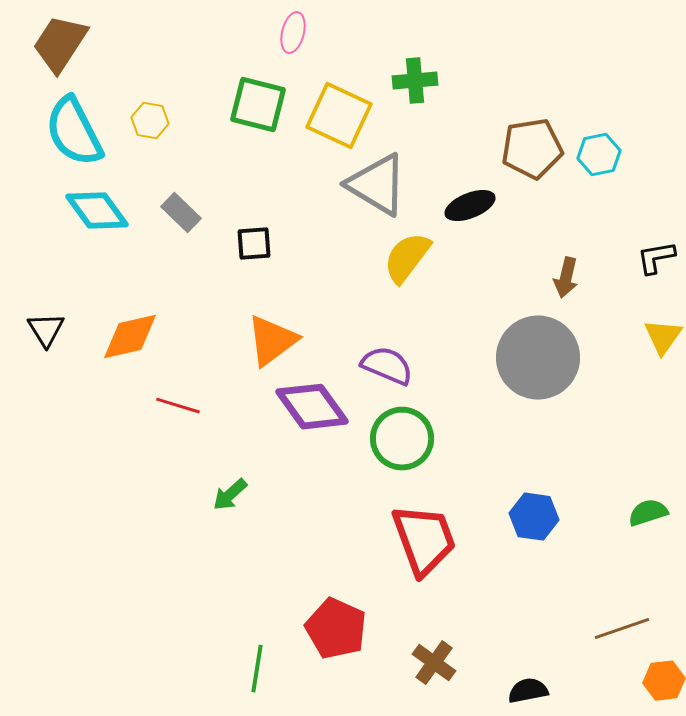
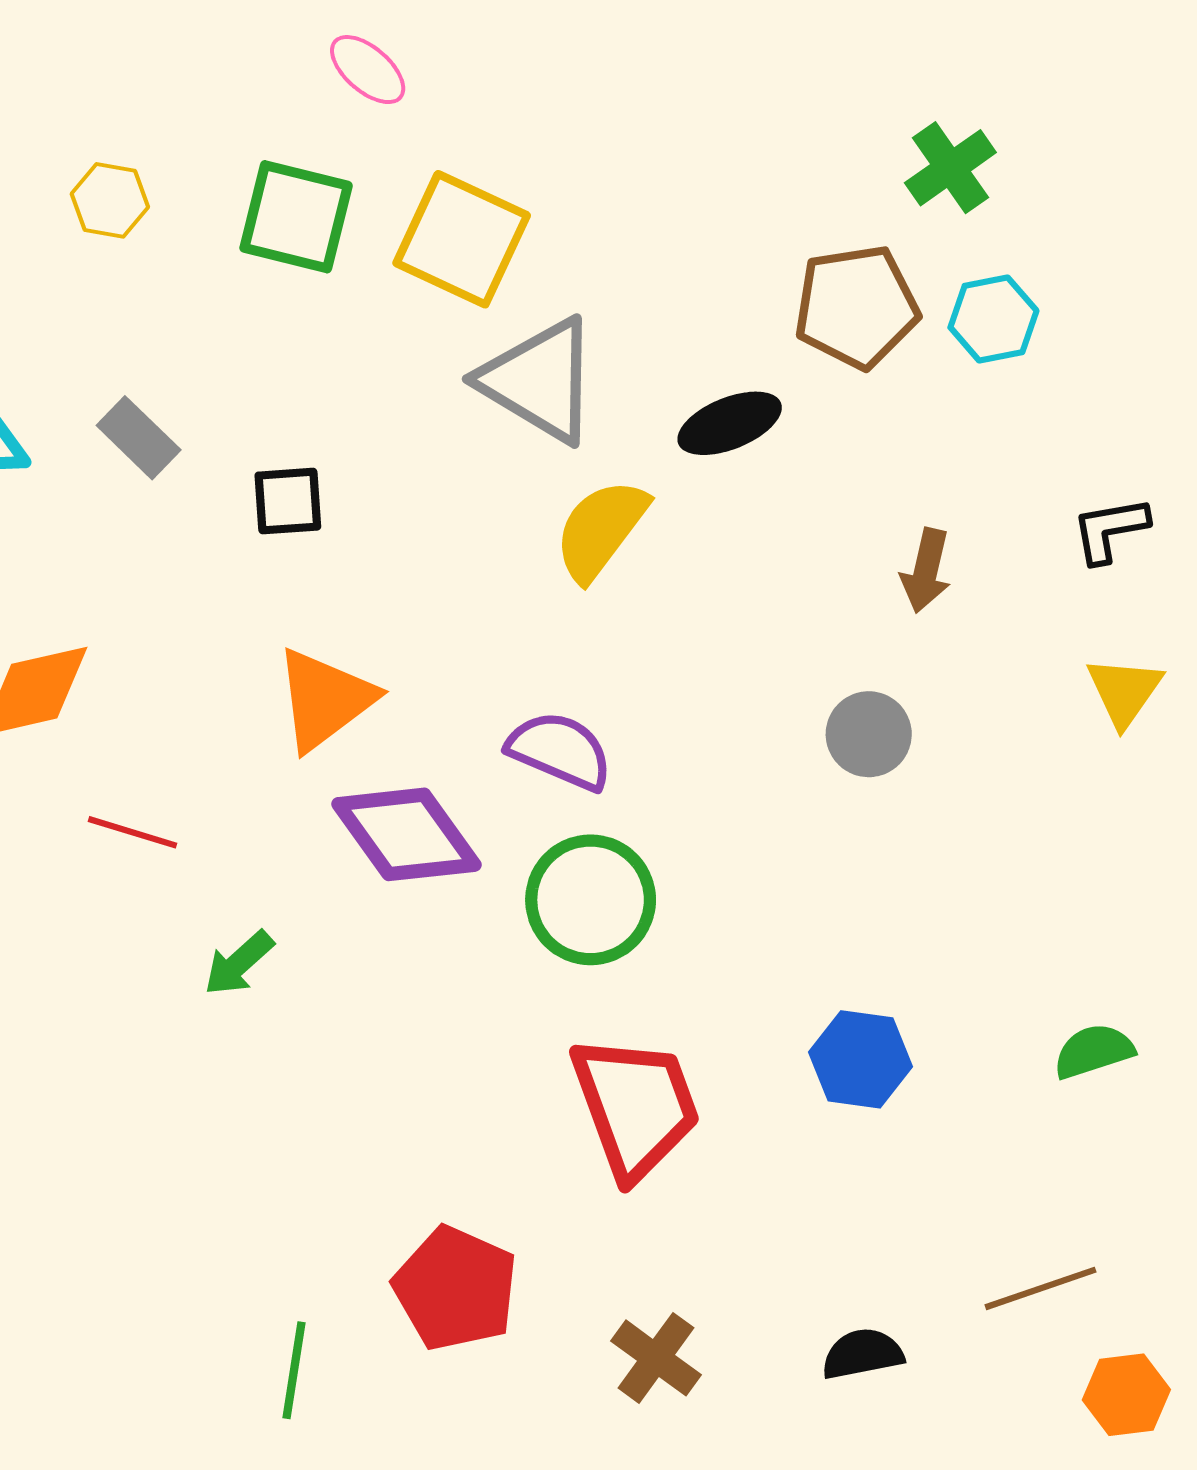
pink ellipse: (293, 33) -> (368, 70), turned -63
green cross: (415, 81) -> (950, 168), moved, turned -30
yellow hexagon: (150, 121) -> (110, 200), moved
gray circle: (538, 358) -> (869, 734), size x0.5
green arrow: (230, 495) -> (239, 963), moved
black semicircle: (528, 691) -> (863, 1354), moved

